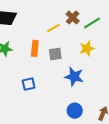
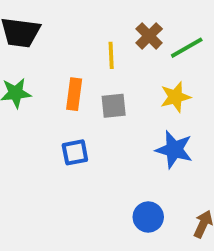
yellow line: (53, 28) -> (111, 55), turned -64
blue star: (74, 77) -> (174, 150), moved
blue square: (29, 84) -> (75, 152), moved

